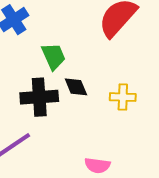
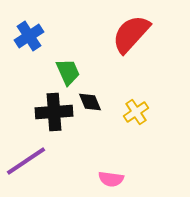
yellow cross: (123, 97) -> (136, 112), turned -35

